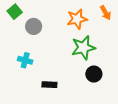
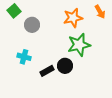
black circle: (94, 74) -> (65, 66), moved
black rectangle: (49, 85) -> (47, 71), moved, turned -32

